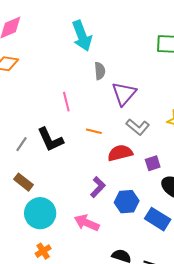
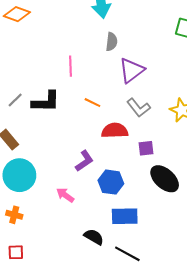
black L-shape: (50, 140) -> (46, 102), turned -76
blue rectangle: (158, 219) -> (125, 216), moved, turned -45
pink arrow: (87, 223) -> (65, 195), size x0.7
orange cross: (43, 251) -> (14, 215), turned 35

